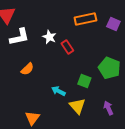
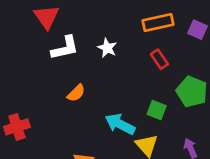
red rectangle: (67, 47) -> (159, 59), moved
cyan arrow: (58, 91) -> (120, 124), size x1.5

